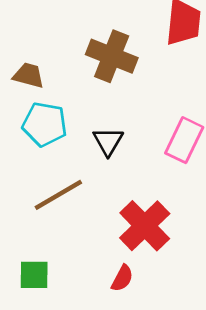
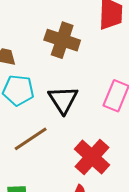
black triangle: (108, 141) -> (63, 100), size x1.4

